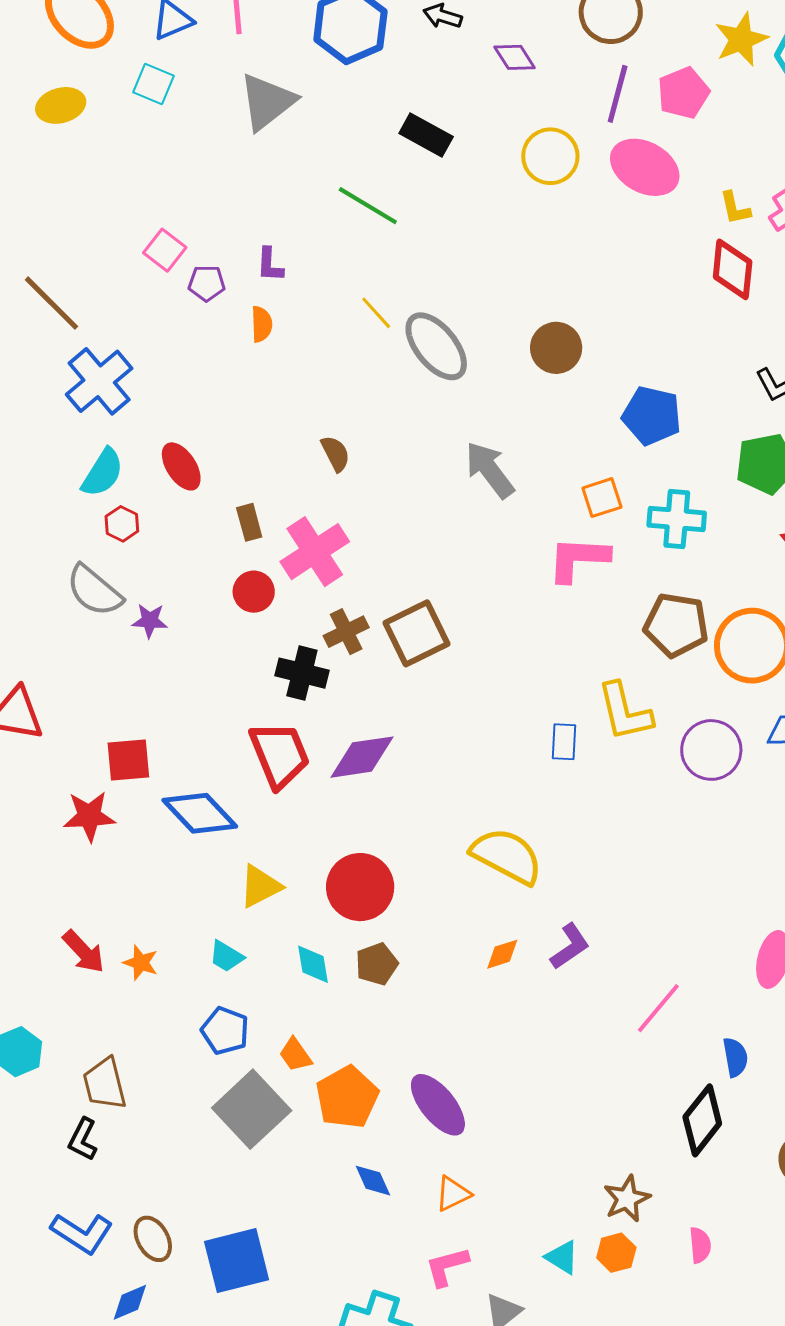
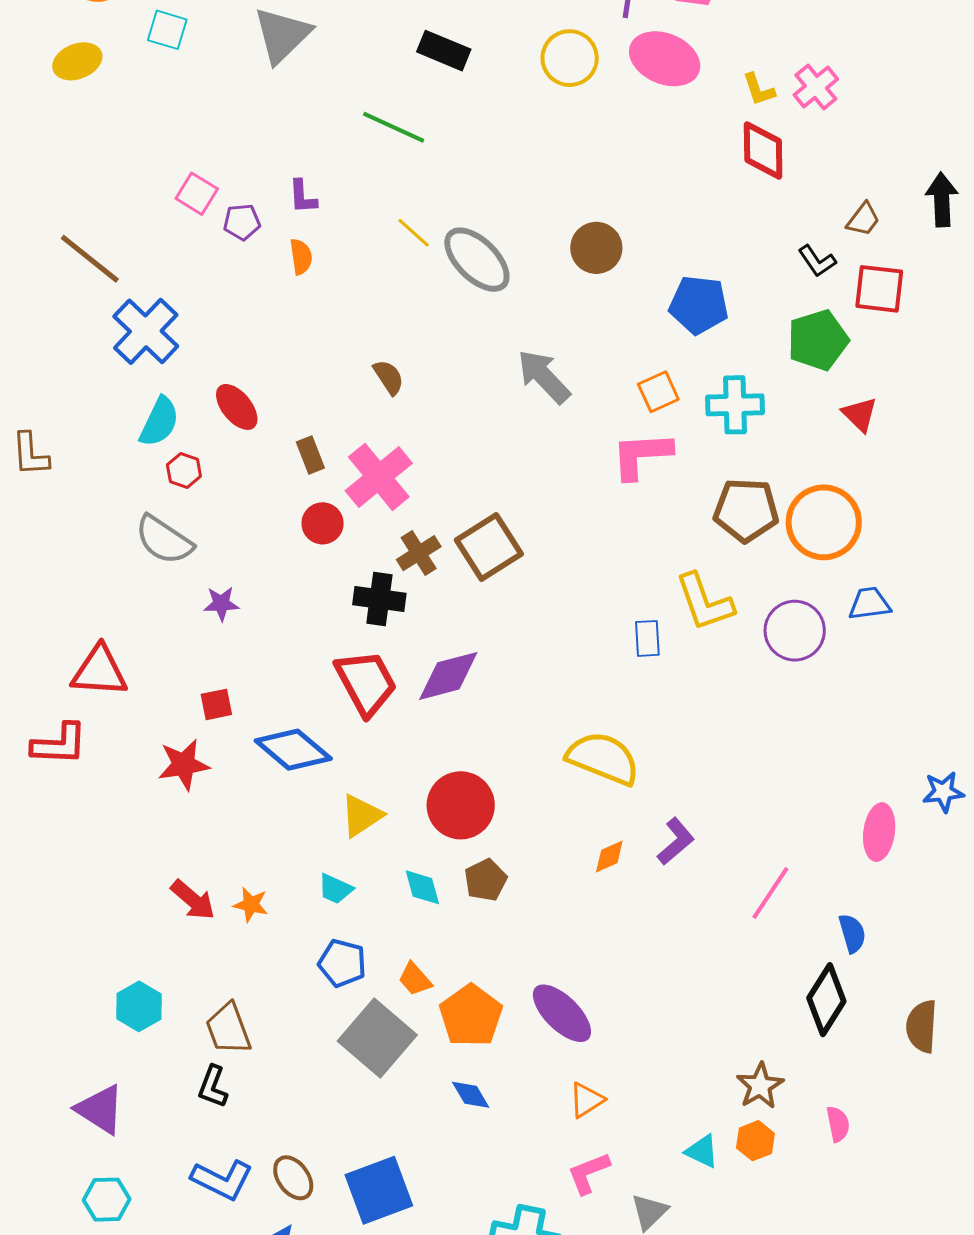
purple star: (150, 621) -> (221, 604), moved
red square: (128, 760) -> (216, 704), size x0.7
blue diamond: (373, 1181) -> (471, 1095), moved

